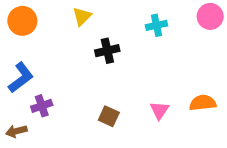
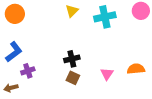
yellow triangle: (82, 16) -> (72, 11), moved
cyan cross: (156, 25) -> (105, 17), size x1.5
black cross: (107, 51) -> (72, 59), moved

